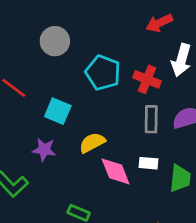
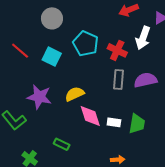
cyan square: (58, 111) -> (52, 57), moved
purple star: (44, 150) -> (39, 97), size x1.4
white rectangle: (149, 163) -> (114, 122), moved

